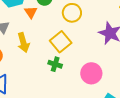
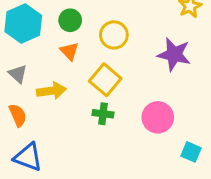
orange triangle: (31, 12) -> (69, 51), moved
yellow arrow: (23, 43) -> (51, 91), turned -72

